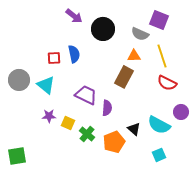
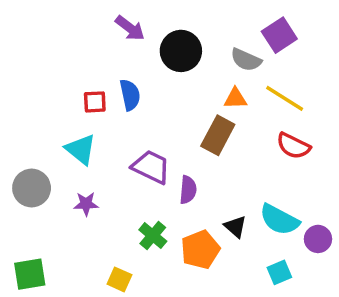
purple square: (159, 20) -> (279, 35), turned 36
yellow line: (162, 56) -> (285, 98), turned -40
gray circle: (19, 80) -> (32, 188), moved
purple circle: (181, 112) -> (318, 239), moved
yellow square: (68, 123) -> (119, 279), moved

